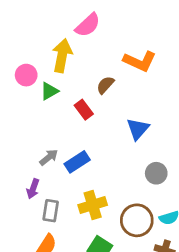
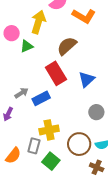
orange L-shape: (140, 61) -> (84, 16), moved
brown semicircle: (105, 85) -> (67, 46), size x1.5
red rectangle: (84, 110) -> (56, 73), moved, size x1.6
gray rectangle: (51, 211) -> (34, 146), moved

